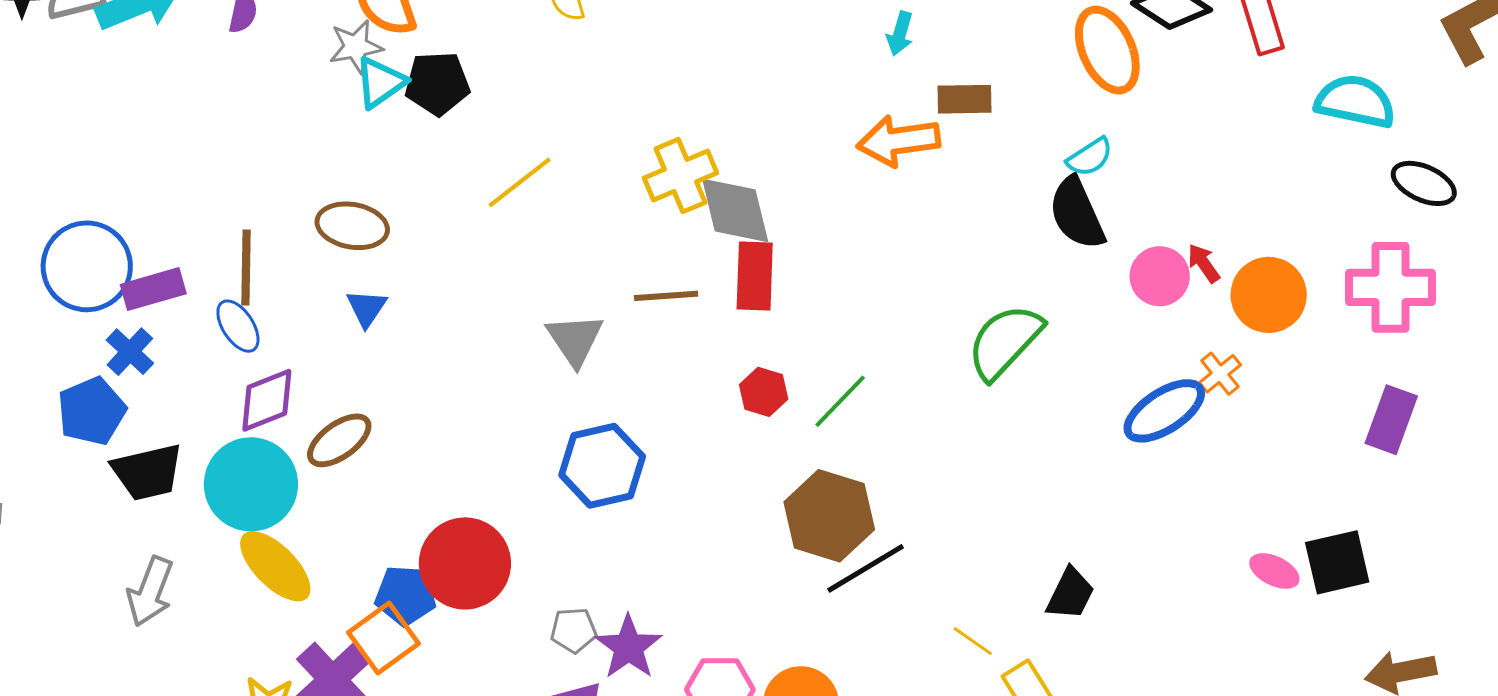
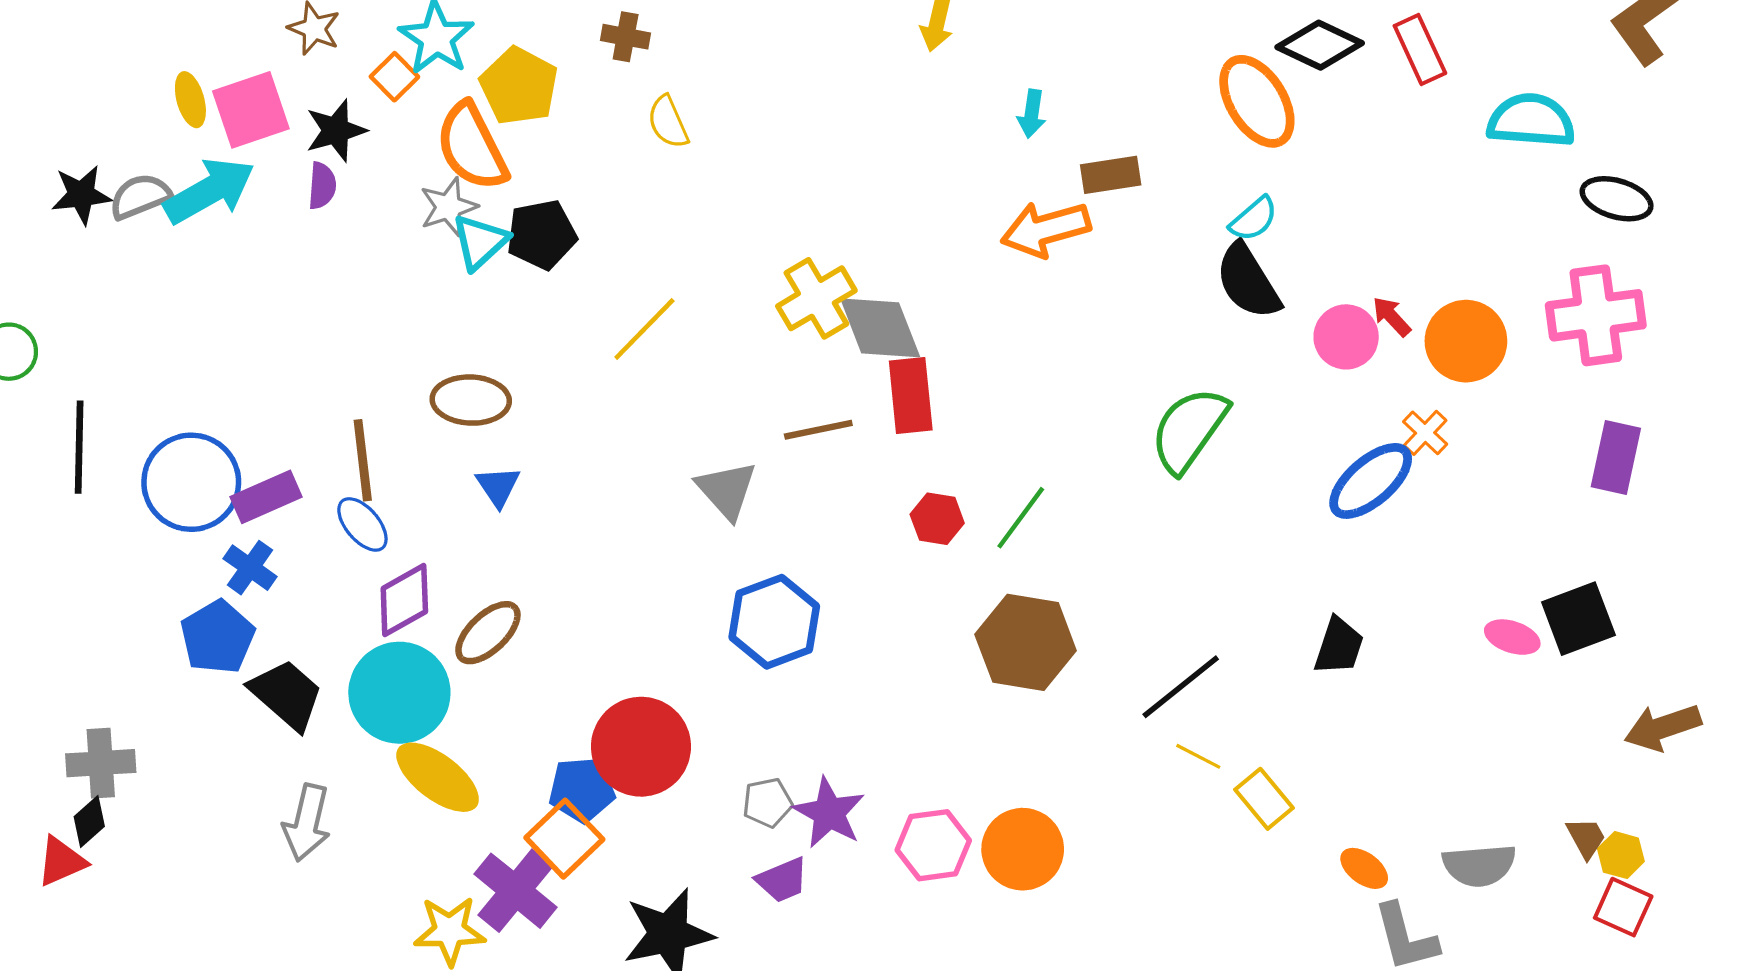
black trapezoid: (148, 472) -> (287, 695), turned -118
black line: (866, 568) -> (1181, 687), moved
black trapezoid: (1070, 594) -> (1339, 646), moved

